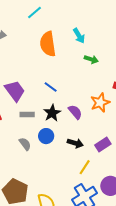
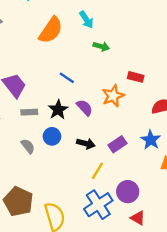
orange semicircle: (48, 44) -> (51, 30), turned -135
blue line: (51, 87) -> (67, 78), moved

